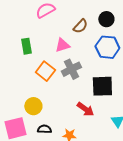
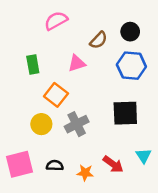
gray cross: (71, 69) -> (77, 124), moved
yellow circle: (33, 106) -> (41, 124), moved
red arrow: (85, 109) -> (113, 164), moved

